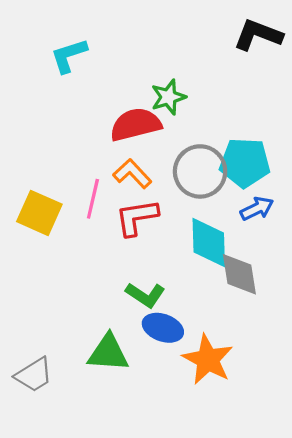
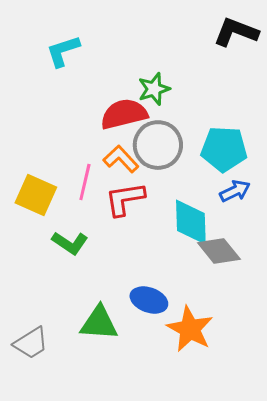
gray circle: (200, 171) -> (158, 145), moved
gray diamond: (239, 274) -> (219, 251), turned -30
green L-shape: (145, 295) -> (70, 243), moved

